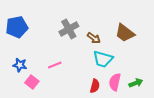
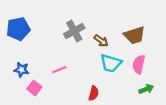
brown trapezoid: (125, 33) -> (134, 35), turned -55
pink semicircle: (115, 82) -> (139, 64), moved
red semicircle: (95, 86) -> (94, 93), moved

